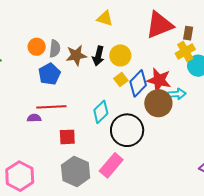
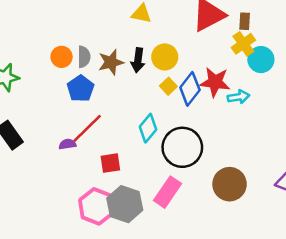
brown circle: (158, 103) -> (230, 184), moved
red line: (51, 107) -> (87, 128), turned -36
pink hexagon: (20, 176) -> (96, 206), moved

